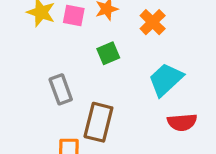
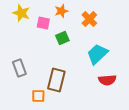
pink square: (74, 16) -> (43, 23), moved
gray rectangle: (61, 89) -> (19, 68), moved

